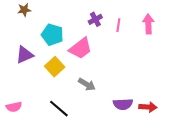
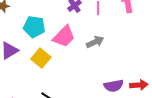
gray arrow: (87, 84) -> (95, 42), moved, turned -48

